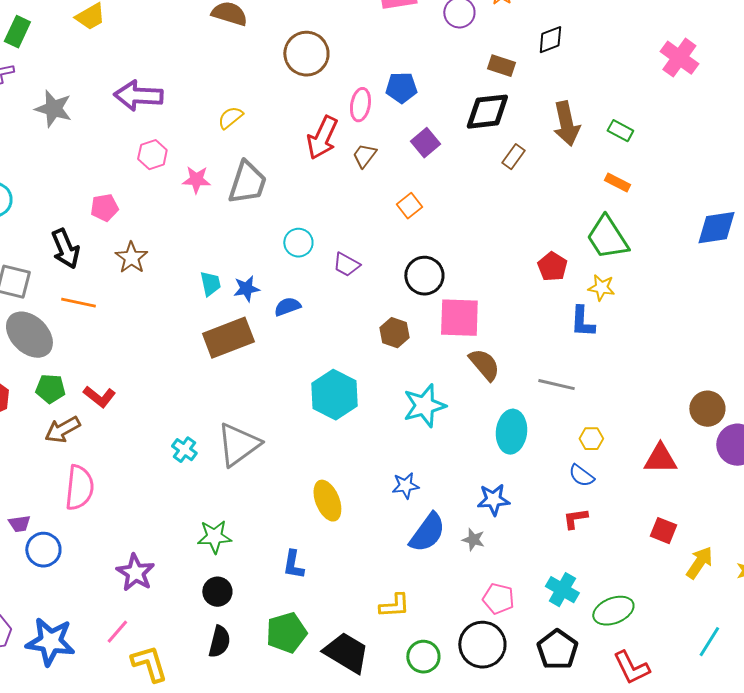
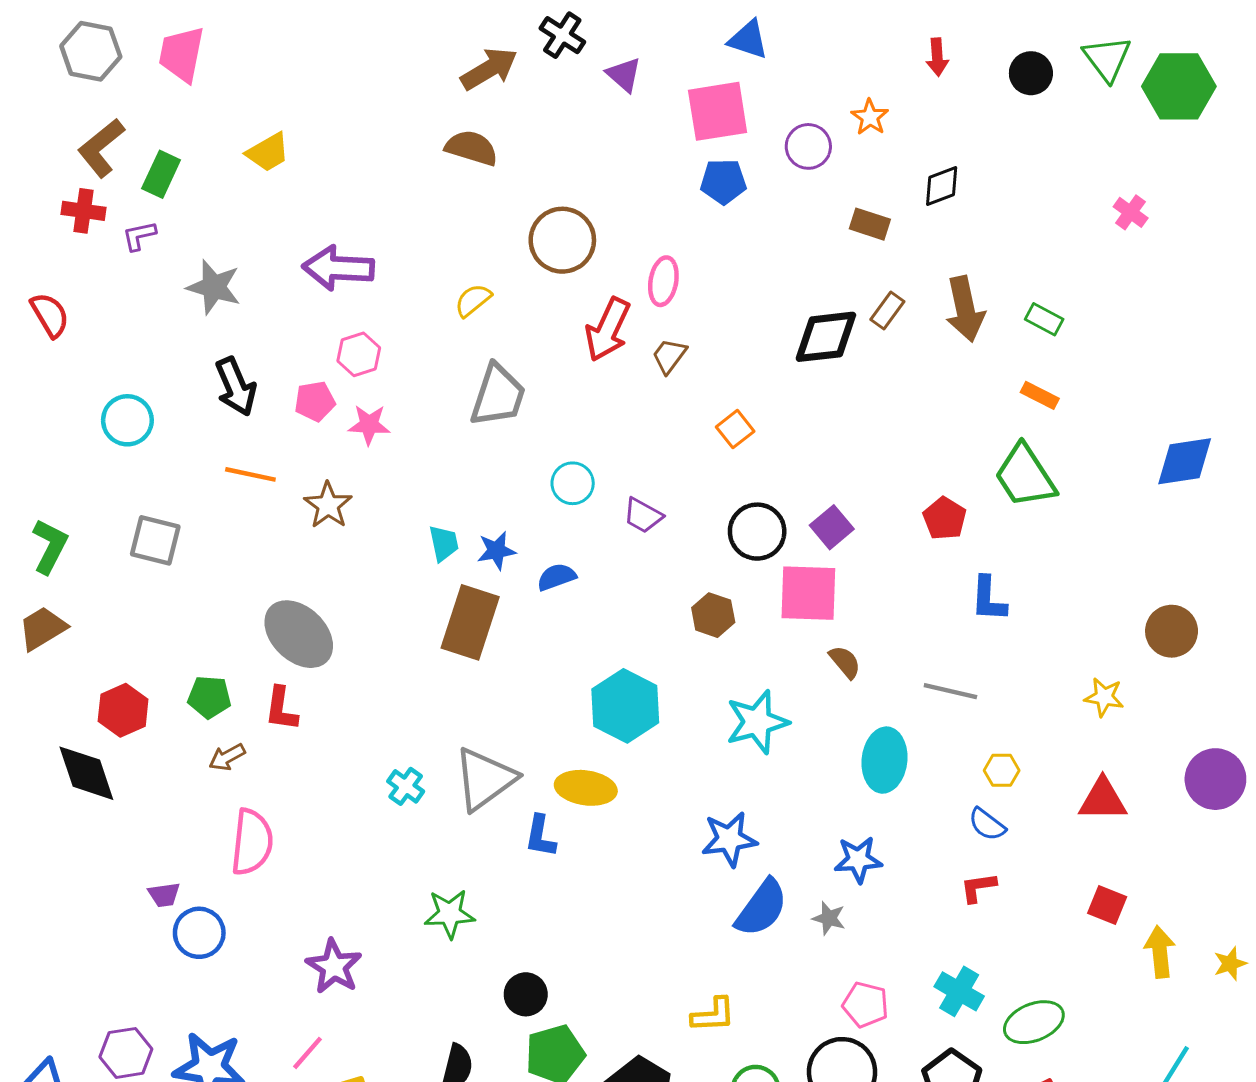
brown circle: (306, 54) -> (562, 240), moved
pink cross: (679, 58) -> (1131, 212), size x0.6
blue pentagon: (401, 88) -> (723, 182), moved
black diamond: (487, 112) -> (826, 337), moved
purple square: (425, 143) -> (832, 527), moved
brown rectangle: (513, 157) -> (887, 310), moved
pink star: (196, 180) -> (369, 425), moved
pink pentagon: (104, 208) -> (315, 401), moved
black arrow: (65, 249) -> (236, 387), moved
yellow star: (601, 288) -> (1104, 697), moved
orange line: (78, 303) -> (250, 474), moved
gray ellipse: (29, 335) -> (299, 634), moved
brown rectangle: (228, 338) -> (470, 622), turned -51
brown semicircle: (484, 365) -> (845, 662), size x0.7
red L-shape: (99, 397) -> (281, 709), turned 60
brown circle: (707, 409) -> (1172, 631), moved
brown arrow: (62, 430) -> (227, 757), size x0.7
blue star: (405, 486) -> (729, 839), size x1.4
yellow ellipse: (327, 501) -> (586, 788), moved, turned -60
yellow arrow: (699, 563) -> (1160, 952), turned -40
blue L-shape: (293, 565) -> (540, 836), moved
black circle: (217, 592) -> (526, 994), moved

